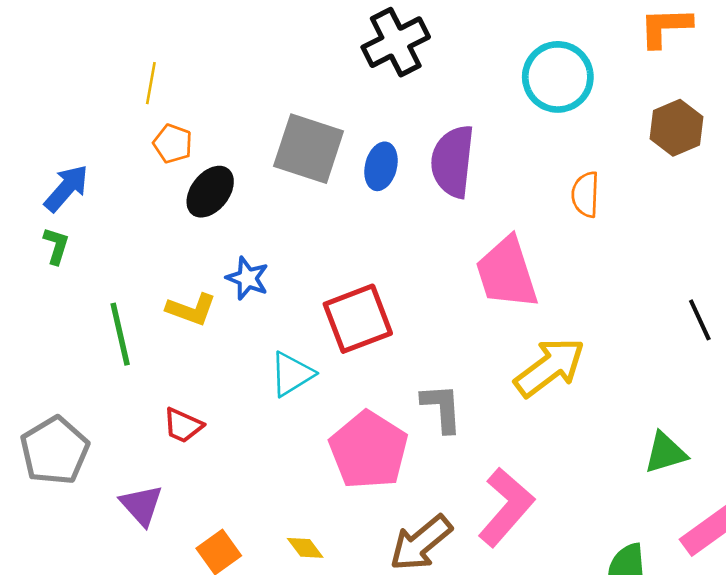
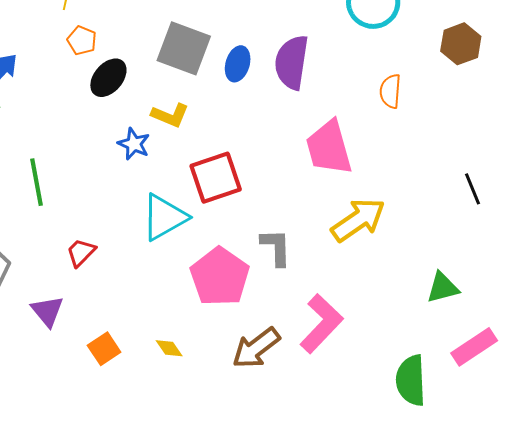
yellow L-shape: (191, 309) -> (170, 115), moved
cyan triangle: (292, 374) -> (164, 217), size x1.4
red trapezoid: (183, 425) -> (81, 252), turned 108

